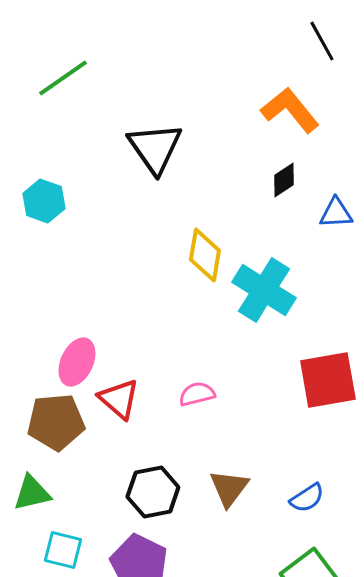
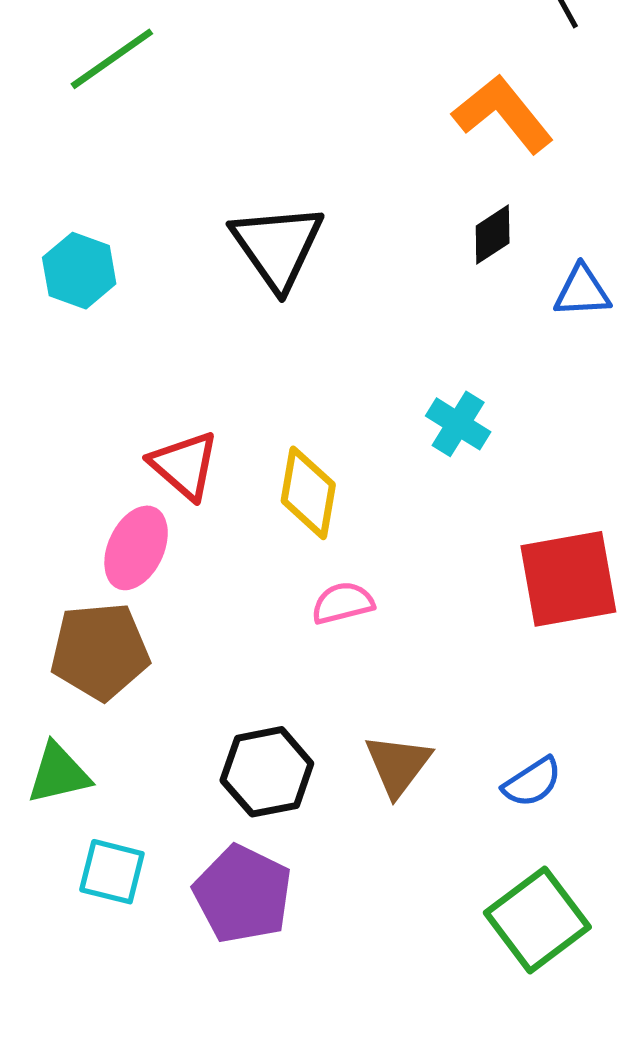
black triangle: (155, 148) -> (277, 247), moved
yellow diamond: (205, 255) -> (308, 493), moved
cyan cross: (264, 290) -> (458, 424), size x0.6
red triangle: (119, 399) -> (184, 465), moved

